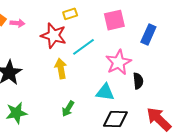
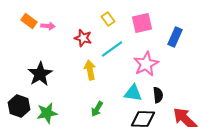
yellow rectangle: (70, 14) -> (108, 19), moved, turned 72
red star: (54, 36) -> (83, 38), size x0.7
black semicircle: (138, 81) -> (158, 95), moved

